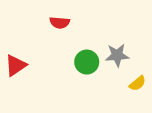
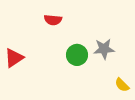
yellow semicircle: (137, 83) -> (122, 85), moved, turned 84

